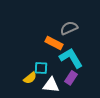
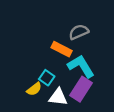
cyan square: (41, 68) -> (47, 78), turned 32
purple rectangle: (71, 78) -> (81, 89), size x1.5

